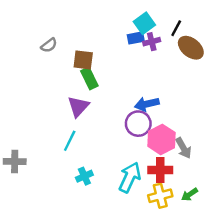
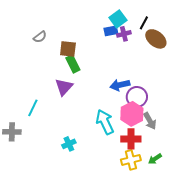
purple circle: (138, 124) -> (137, 97), moved
cyan line: (70, 141) -> (33, 108), moved
cyan arrow: (130, 177) -> (105, 122), moved, turned -50

